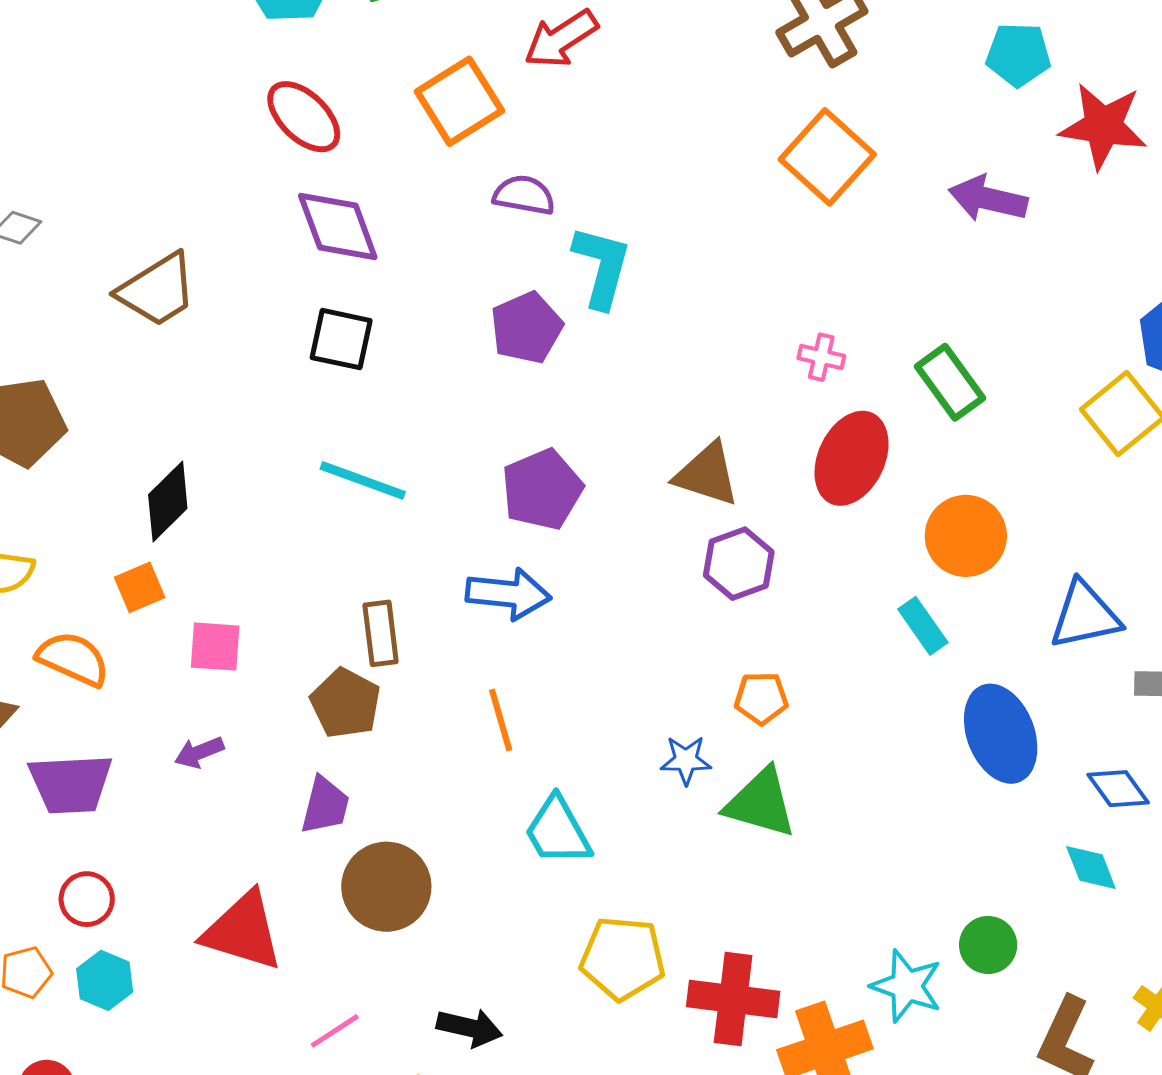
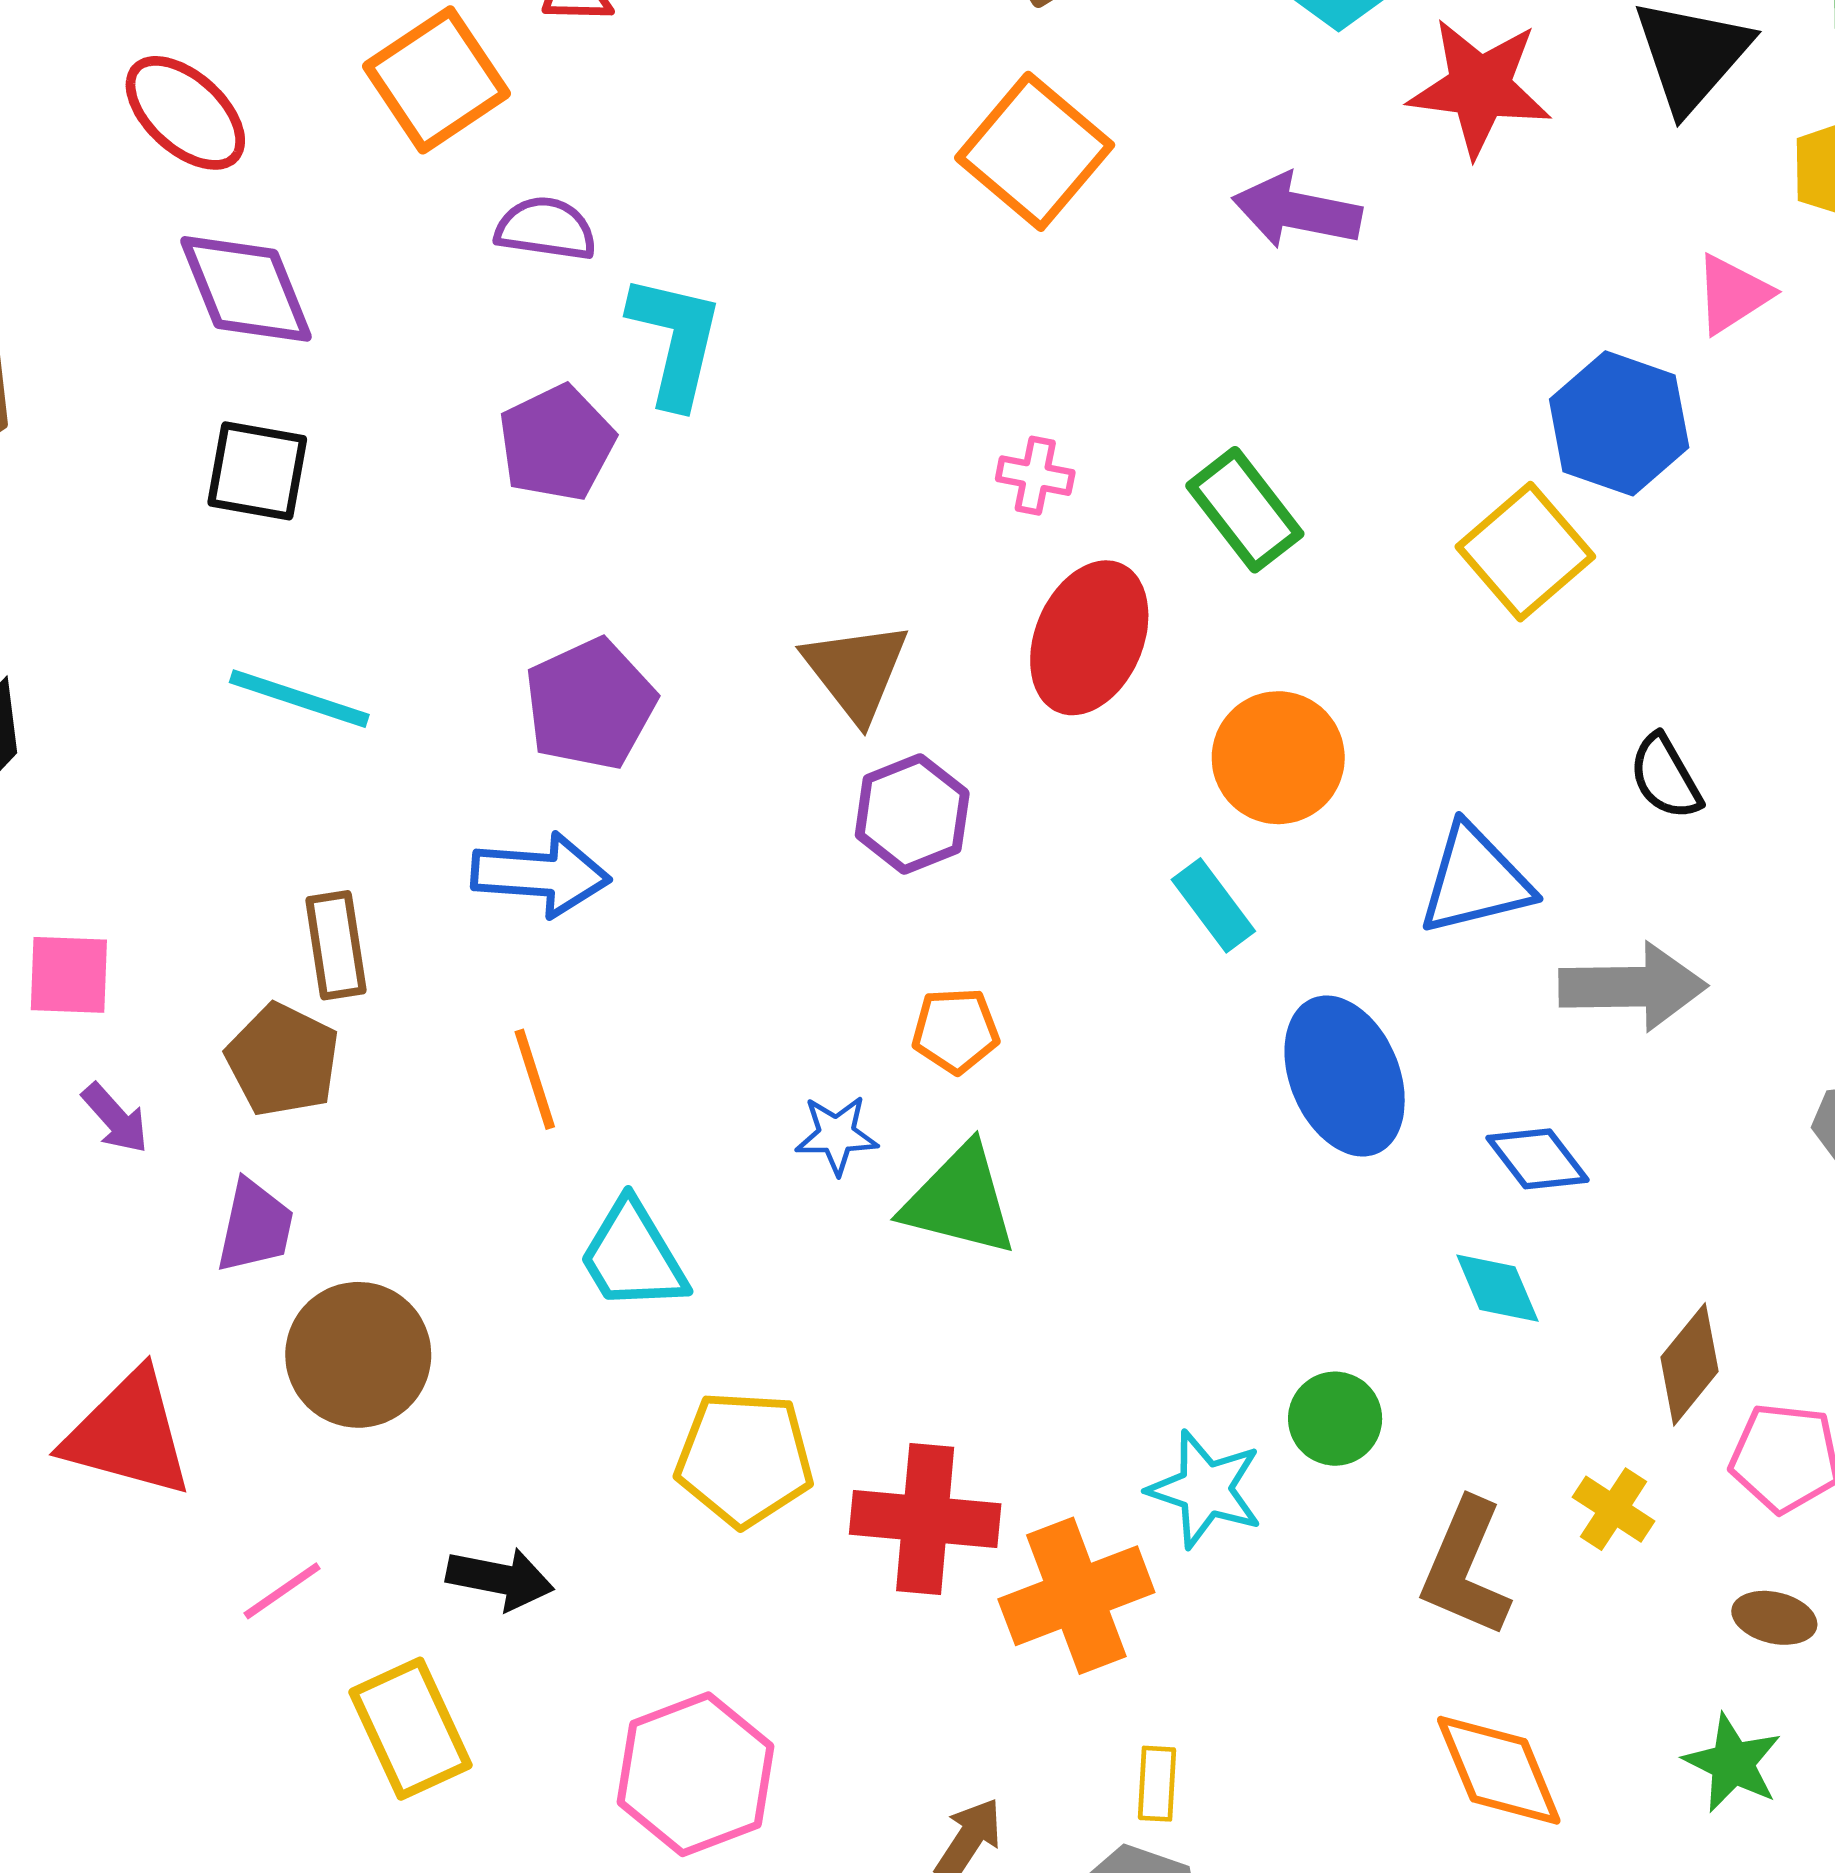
brown triangle: (707, 474) -> (856, 671), turned 36
purple arrow: (199, 752) -> (115, 1118), moved, turned -108

